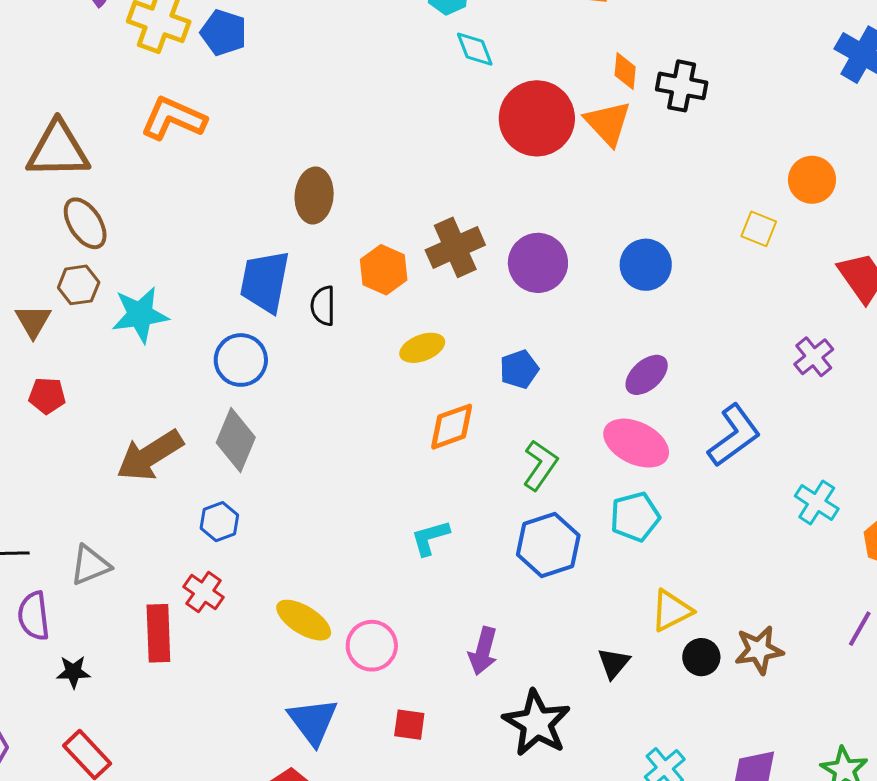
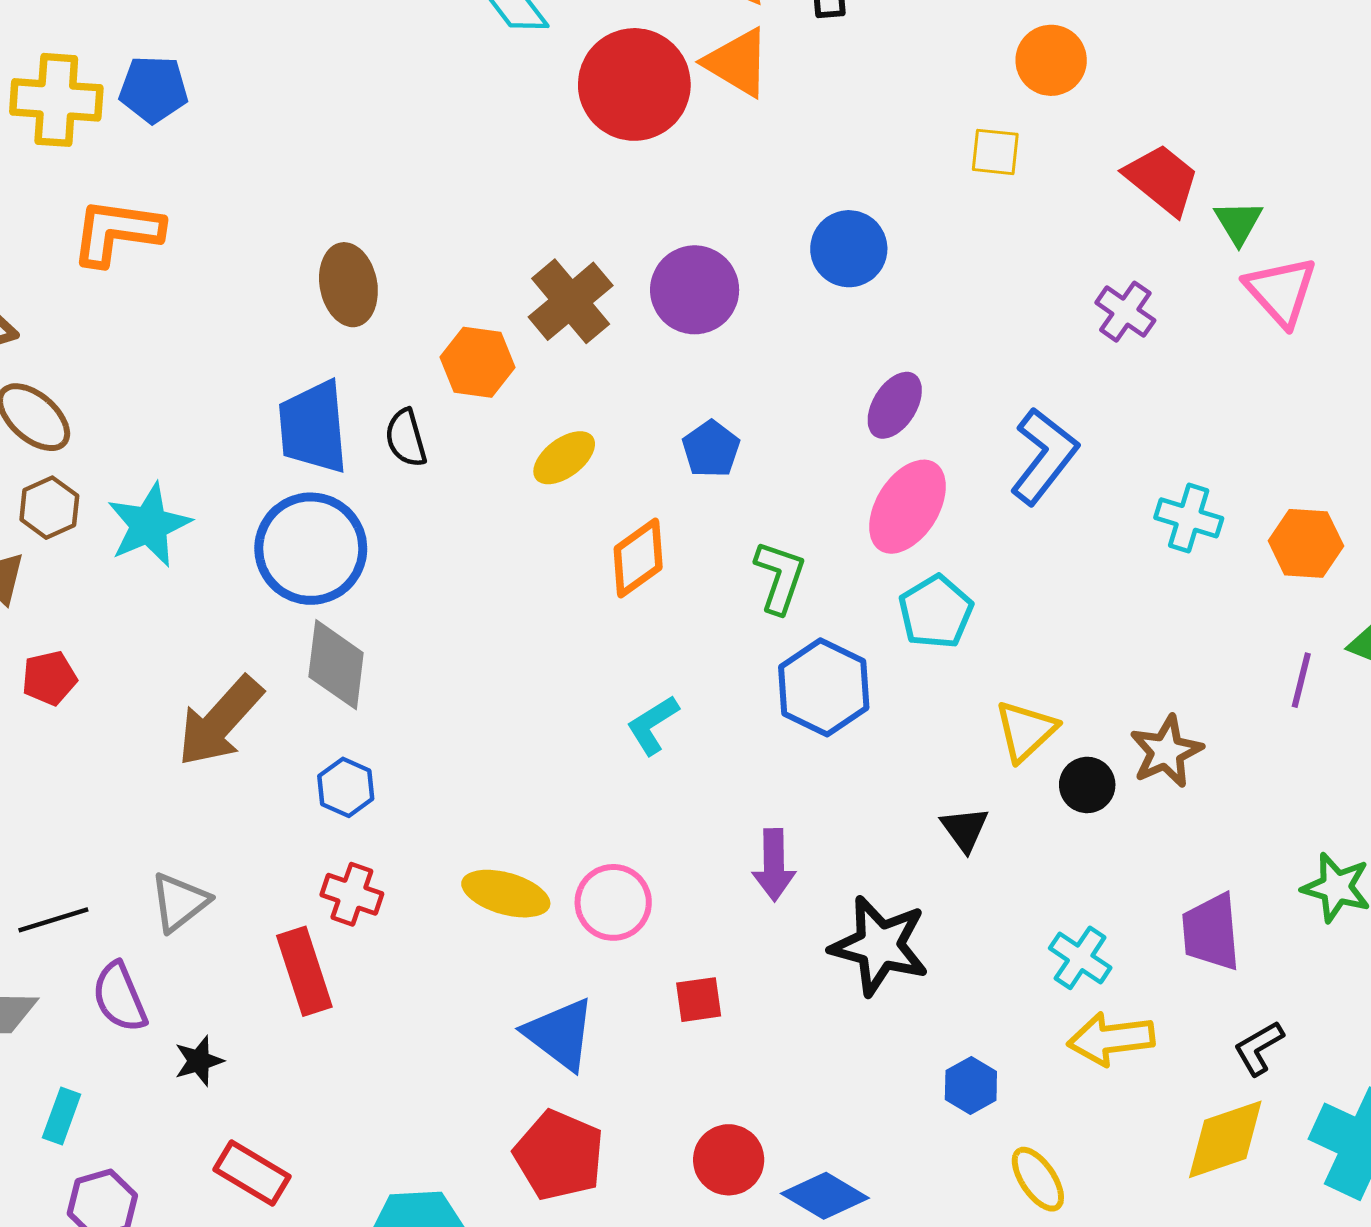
blue circle: (241, 360) -> (311, 549), size x1.4
pink ellipse: (636, 443) -> (907, 507), turned -68

